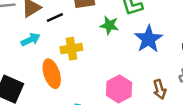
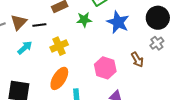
black line: (55, 17) -> (39, 25), turned 32
orange ellipse: (52, 74) -> (59, 78), moved, turned 65

